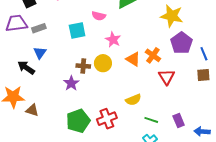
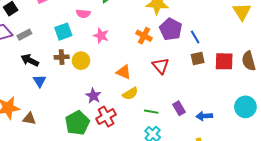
blue triangle: (40, 53) -> (40, 81), moved
orange cross: (153, 55) -> (144, 36), moved
orange triangle: (133, 59) -> (124, 72), moved
yellow circle: (103, 63) -> (81, 61), moved
brown cross: (83, 66) -> (62, 57), moved
black arrow: (26, 68) -> (30, 60), moved
purple star: (71, 83) -> (93, 96), moved

